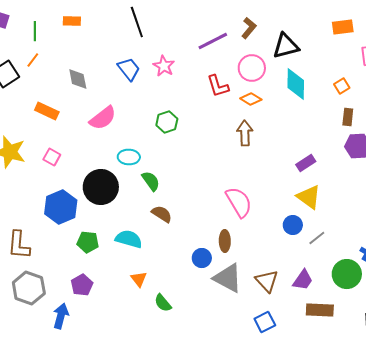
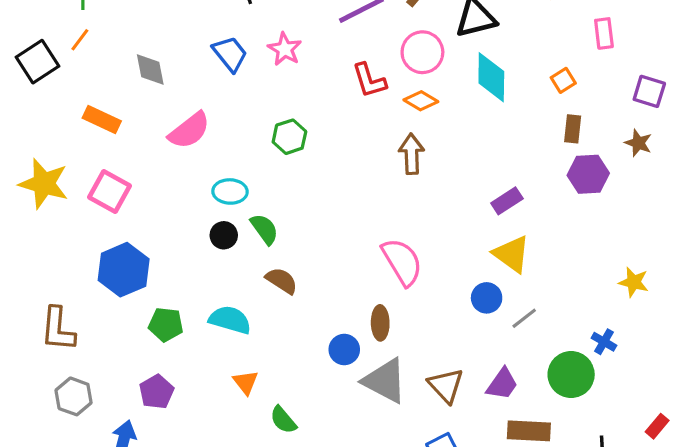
pink square: (52, 157) -> (110, 191), size x1.5
black circle: (101, 187) -> (224, 235), moved, size x0.5
gray hexagon: (29, 288) -> (74, 396), size x0.7

